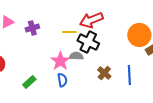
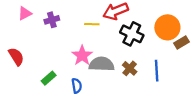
black cross: (88, 42) -> (132, 34), moved
gray semicircle: (76, 56) -> (102, 64), moved, size x1.6
blue semicircle: (62, 80) -> (77, 86), moved

